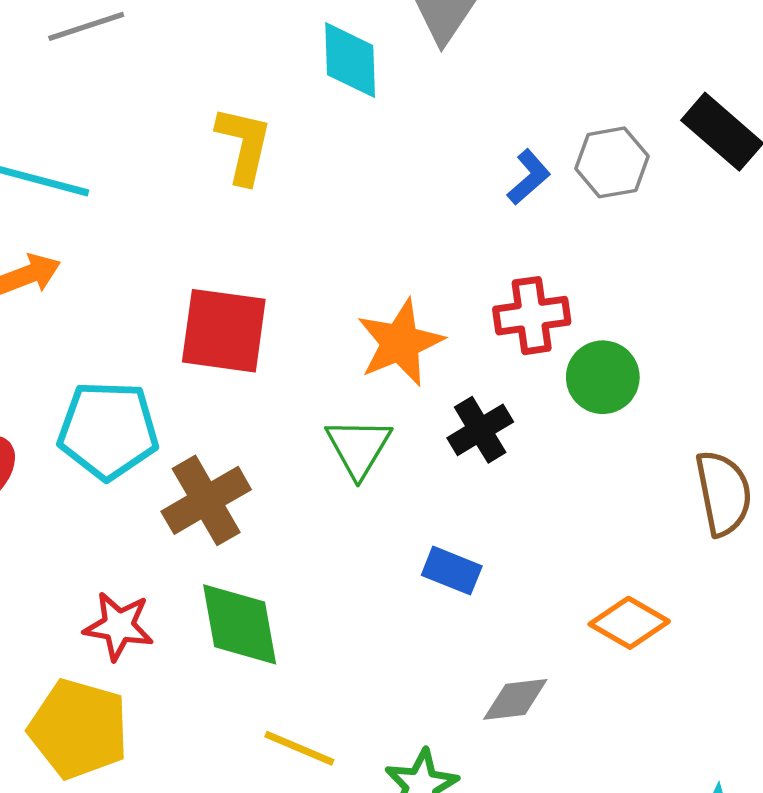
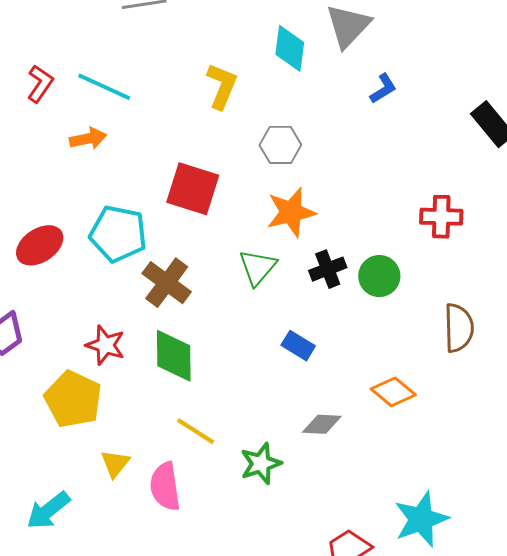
gray hexagon: (612, 162) -> (280, 145), moved
blue L-shape: (529, 177) -> (383, 89), moved
red cross: (532, 316) -> (441, 217), moved
green circle: (603, 377) -> (379, 276), moved
brown cross: (206, 500) -> (167, 283), turned -33

